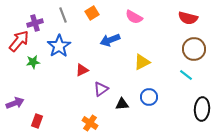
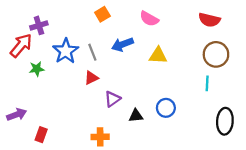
gray line: (63, 15) -> (92, 52), moved
yellow triangle: (142, 62) -> (158, 56), moved, turned 30
cyan line: (186, 75) -> (207, 83), turned 56
orange cross: (90, 123) -> (100, 137), turned -35

